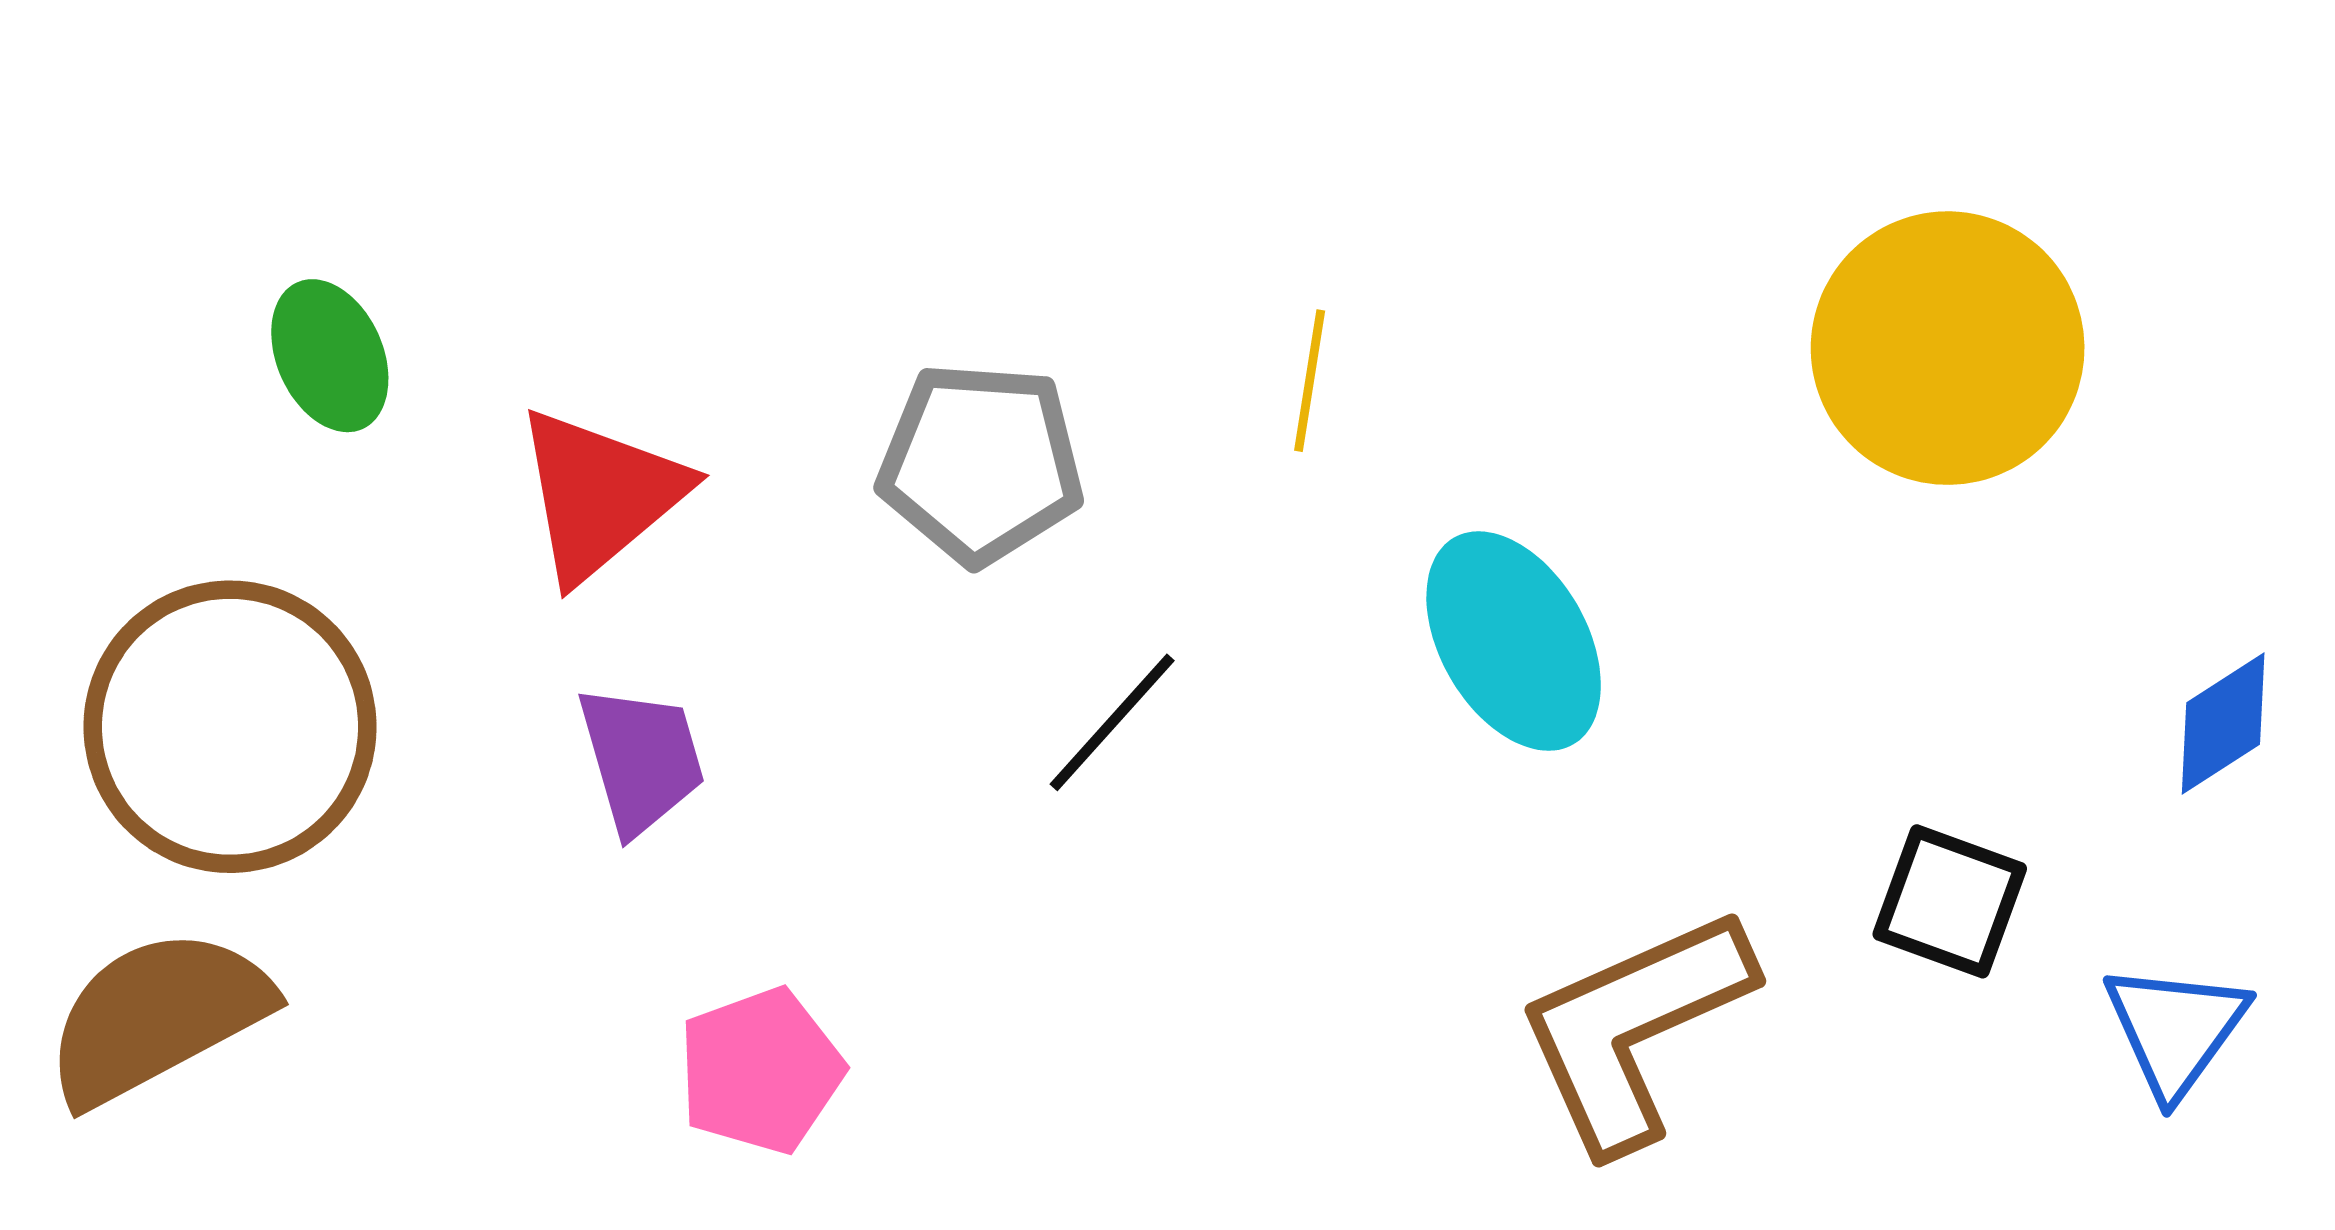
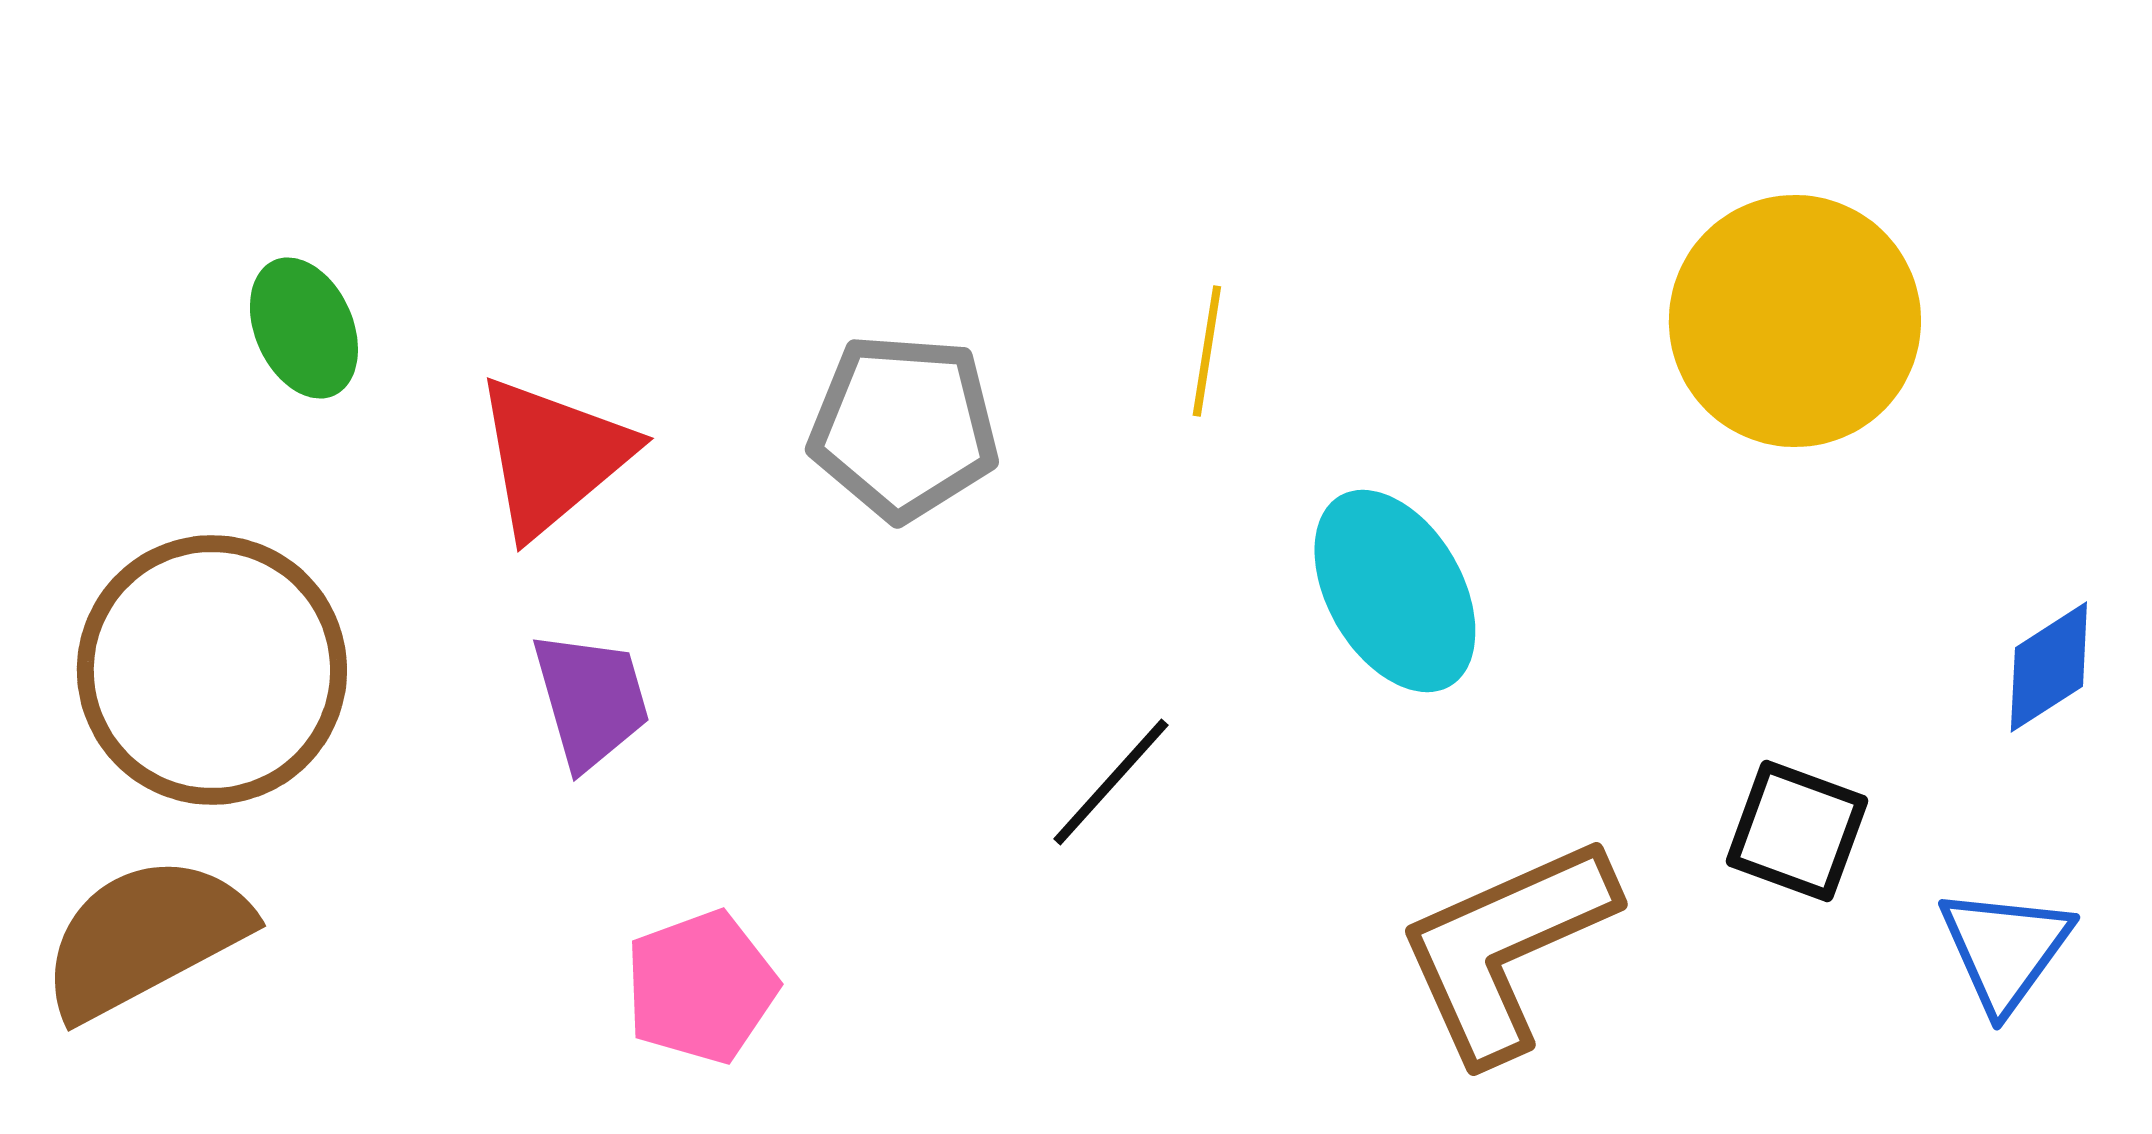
black line: (1112, 722) -> (1111, 782), moved

